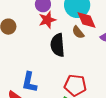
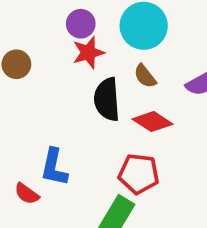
red diamond: (86, 20) -> (153, 122), moved, turned -35

